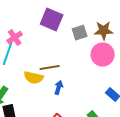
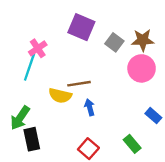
gray square: (80, 33) -> (114, 42), turned -35
blue arrow: (59, 88) -> (90, 107), turned -32

